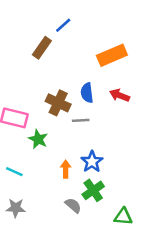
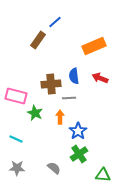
brown cross: (58, 103) -> (51, 84), turned -30
orange arrow: (66, 169) -> (60, 117), moved
gray semicircle: (73, 205) -> (54, 168), moved

